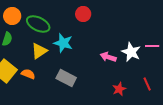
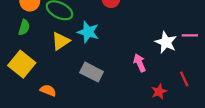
pink arrow: (108, 57) -> (140, 63), moved, turned 49
orange semicircle: (28, 74) -> (48, 90), moved
red star: (119, 89) -> (159, 92), moved

